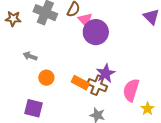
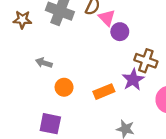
purple circle: (96, 32) -> (120, 32), size x0.6
orange rectangle: (80, 83) -> (104, 92), turned -48
brown cross: (97, 85) -> (146, 61), moved

